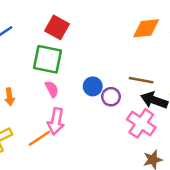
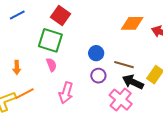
blue circle: (93, 86) -> (96, 53), moved
pink arrow: (56, 121) -> (66, 93), moved
orange line: (39, 138) -> (25, 94), moved

